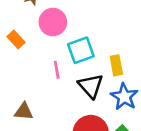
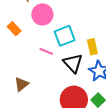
pink line: (57, 70) -> (46, 51), turned -56
brown triangle: (24, 111) -> (21, 84), turned -42

